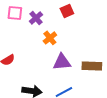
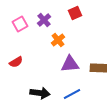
pink square: (15, 13) -> (20, 24), moved, turned -35

